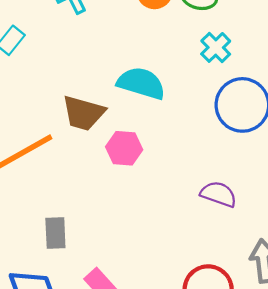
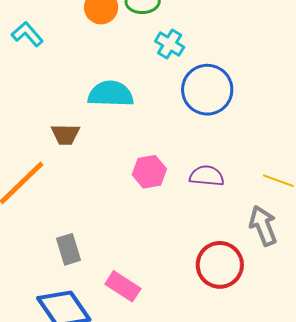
brown trapezoid: (83, 113) -> (65, 134), size x0.7
pink hexagon: (124, 148) -> (149, 172), moved

